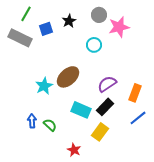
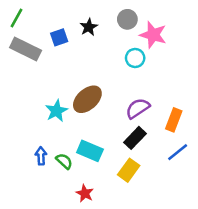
green line: (26, 14) -> (17, 18), moved
pink star: (119, 27) -> (153, 35), turned 30
cyan circle: (94, 45) -> (135, 58), moved
cyan rectangle: (81, 110) -> (90, 151), moved
red star: (74, 150) -> (85, 193), moved

